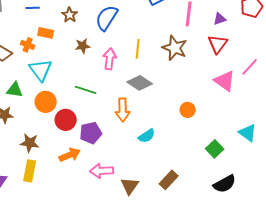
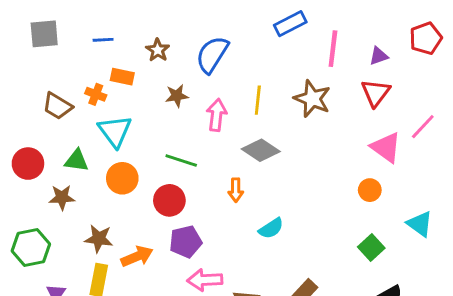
orange arrow: (123, 110) -> (236, 190), size x0.7
orange circle: (188, 110) -> (370, 190), moved
red circle: (66, 120) -> (169, 200), moved
purple pentagon: (91, 133) -> (186, 242), moved
orange arrow: (70, 155) -> (137, 256), moved

